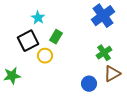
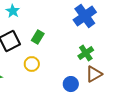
cyan star: (38, 18) -> (13, 11), moved
yellow circle: (45, 56) -> (32, 64), moved

